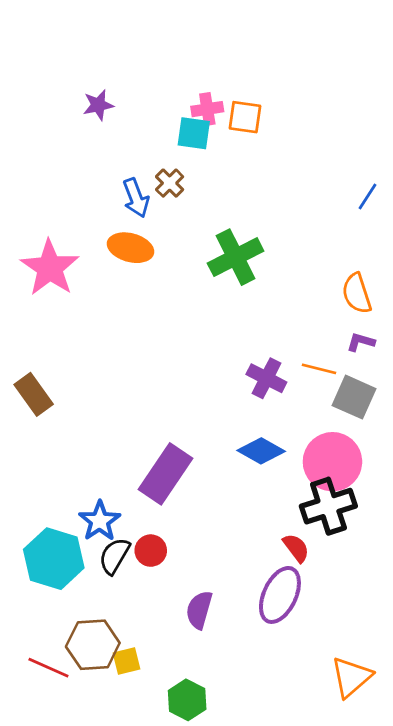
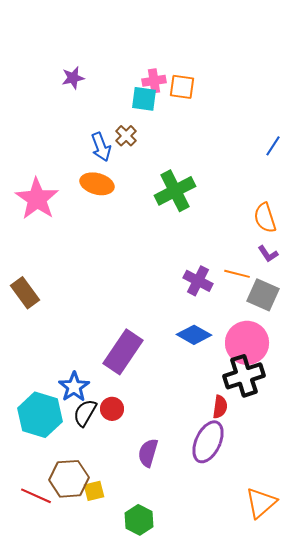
purple L-shape: (361, 342) -> (268, 254), turned -140
red semicircle: (296, 548) -> (220, 407), turned 45

